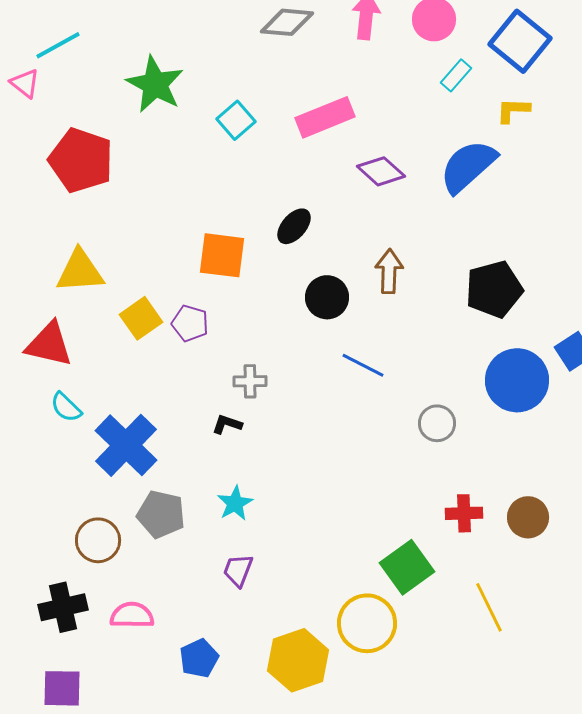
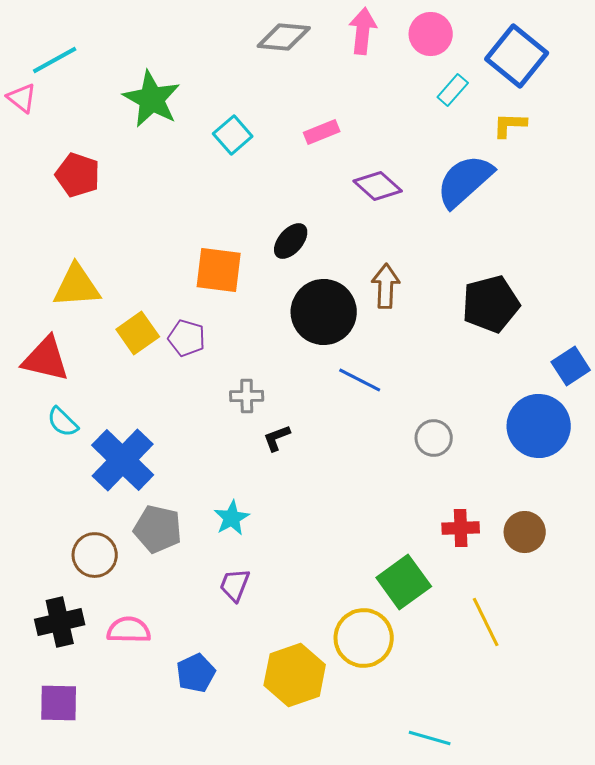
pink rectangle: (325, 117) -> (322, 132), size x0.6
red pentagon: (81, 160) -> (78, 175), size x0.7
black circle: (327, 297) -> (324, 312), size x1.5
blue circle: (517, 380) -> (539, 426), moved
black L-shape: (227, 424) -> (277, 438), moved, turned -40

